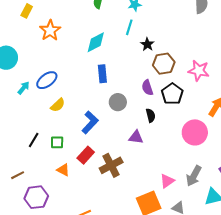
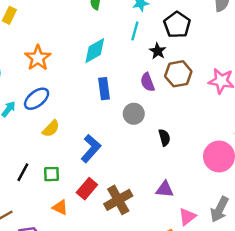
orange star: (50, 30) -> (38, 58), moved
purple semicircle: (147, 88) -> (147, 82), moved
black pentagon: (172, 94) -> (177, 25), moved
gray circle: (118, 102) -> (134, 114), moved
purple triangle: (136, 137) -> (165, 189), moved

